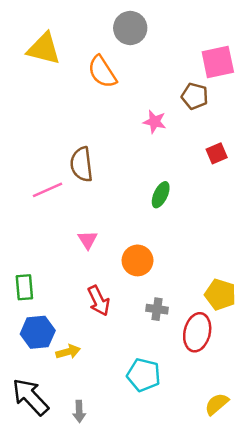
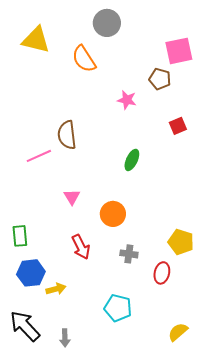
red ellipse: (197, 332) -> (162, 273), size x0.7

